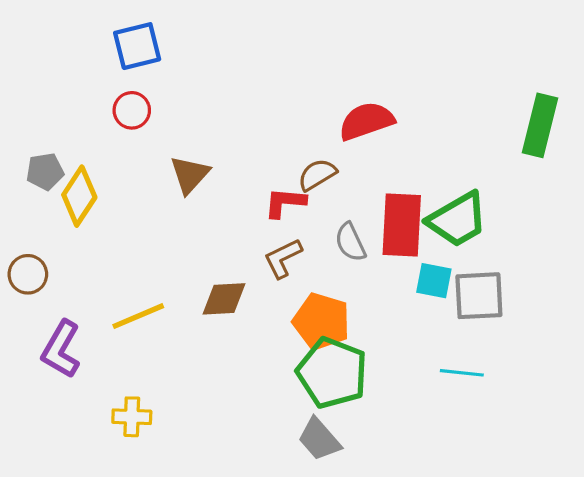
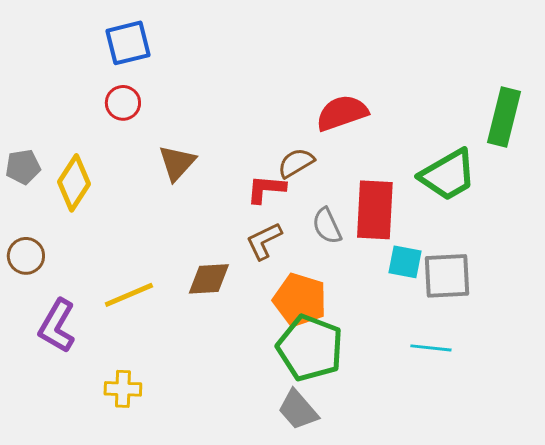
gray pentagon: (45, 171) -> (23, 167), moved
green trapezoid: (457, 220) -> (448, 175), moved

